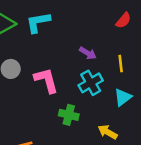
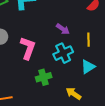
pink L-shape: (46, 80) -> (28, 48), turned 30
green cross: (69, 115) -> (44, 77), turned -35

